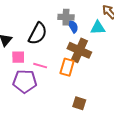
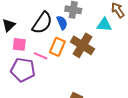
blue semicircle: (73, 26) -> (62, 23), moved
orange rectangle: (67, 67) -> (57, 47), moved

